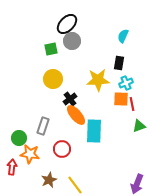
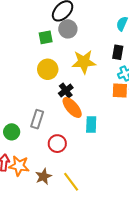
yellow star: (98, 80) -> (84, 62), moved
cyan rectangle: (94, 131) -> (91, 124), size x0.7
orange star: (30, 154) -> (19, 166), moved

